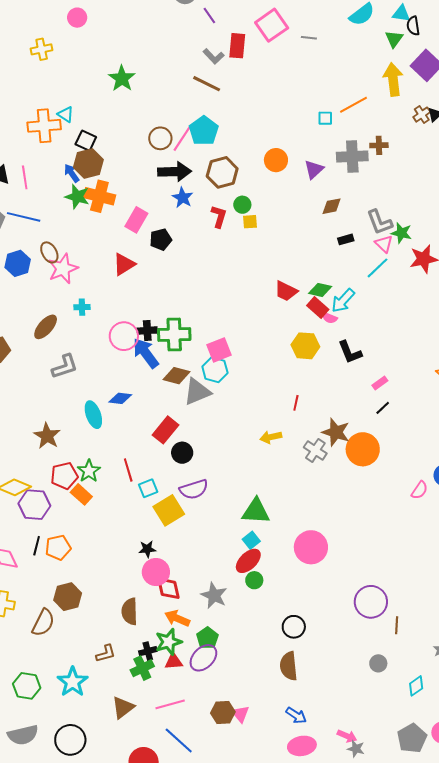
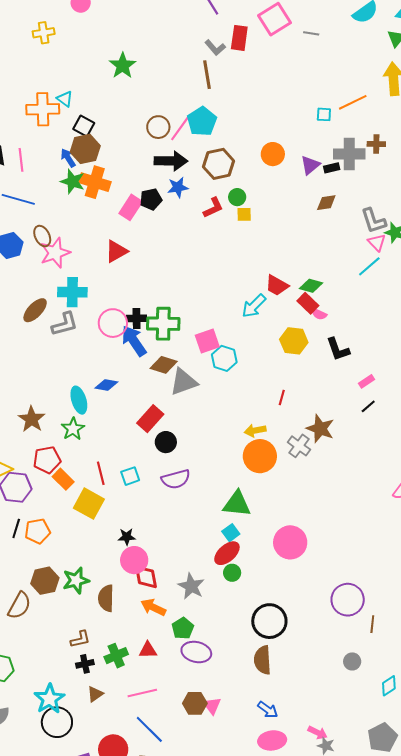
brown line: (207, 84) -> (207, 75), turned 52
blue star: (183, 198) -> (178, 187), turned 30
red L-shape: (219, 216) -> (213, 208), turned 45
black pentagon: (161, 239) -> (151, 199), moved
black rectangle: (346, 239) -> (332, 168), moved
cyan arrow: (343, 301) -> (254, 306), moved
cyan cross: (82, 307) -> (72, 292), size x1.8
gray L-shape: (65, 366) -> (65, 324), moved
cyan hexagon: (215, 370) -> (224, 358), moved
orange circle: (363, 449) -> (260, 456), moved
red line: (128, 470) -> (101, 473), moved
green star: (89, 471) -> (73, 429), moved
yellow square: (169, 510) -> (89, 504), moved, turned -32
black circle: (294, 627) -> (269, 621), size x1.5
green star: (169, 642) -> (76, 580), moved
black cross: (148, 651) -> (85, 664), moved
purple ellipse: (203, 658) -> (196, 652), moved, turned 56
cyan star: (73, 682) -> (49, 699), moved
brown triangle: (123, 708) -> (95, 694), size x0.7
black circle: (70, 740) -> (57, 722), moved

